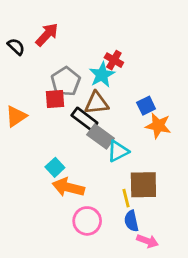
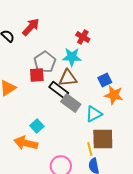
red cross: (114, 60) -> (83, 37), moved
cyan star: (102, 75) -> (72, 57), turned 30
cyan triangle: (118, 151) -> (94, 114), moved
orange arrow: (68, 187) -> (26, 143), moved

